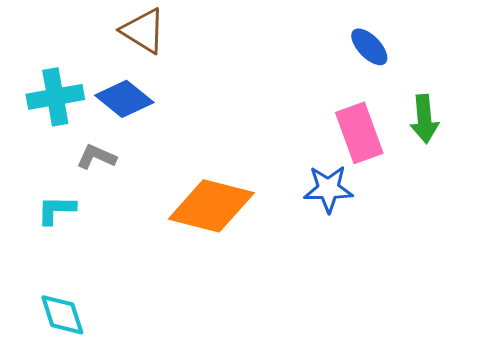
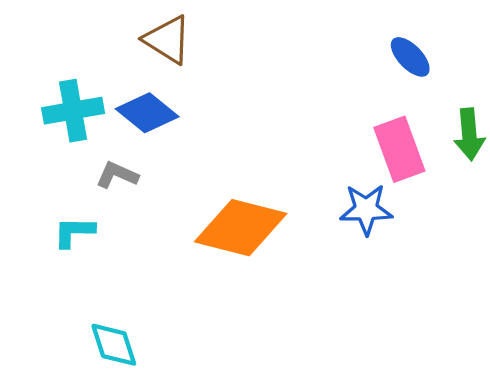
cyan diamond: (62, 315) -> (114, 345), moved

